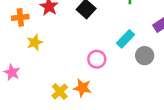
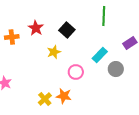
yellow star: (35, 42) -> (54, 52), moved

